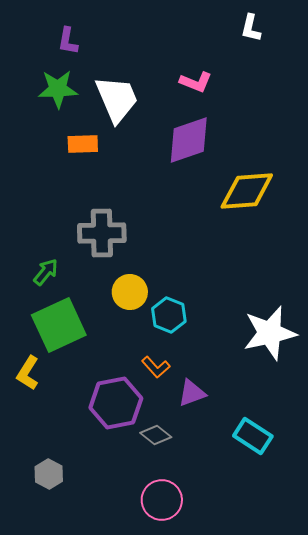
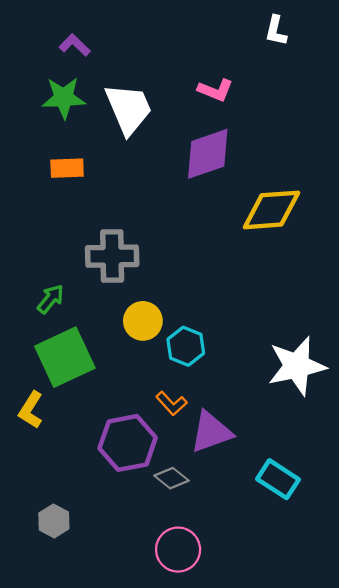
purple L-shape: (68, 41) -> (75, 45), turned 124
orange rectangle: (83, 144) -> (67, 168), moved
purple triangle: (192, 393) -> (211, 432), size x1.4

